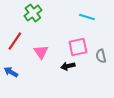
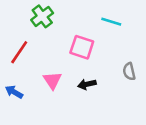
pink square: (78, 47) -> (82, 47), moved, turned 30
pink triangle: (41, 52) -> (52, 80), moved

